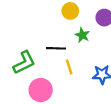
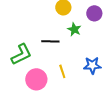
yellow line: (69, 67) -> (62, 71), moved

